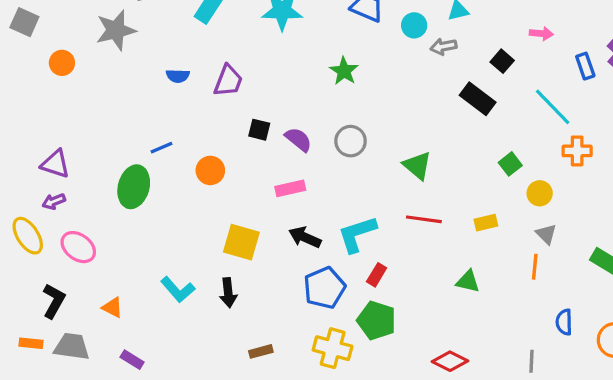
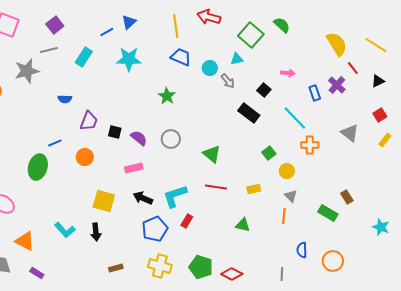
gray arrow: (443, 47) -> (228, 81), turned -119
purple trapezoid: (228, 81) -> (89, 121), moved
orange triangle: (112, 307) -> (25, 241), size x1.5
green pentagon: (377, 320) -> (201, 267), moved

